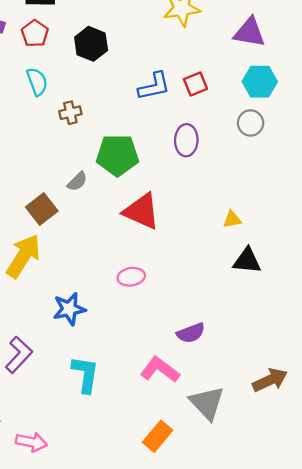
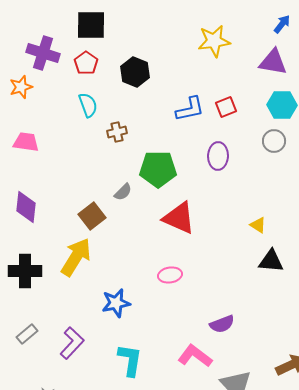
yellow triangle: (232, 219) -> (258, 225), turned 42

